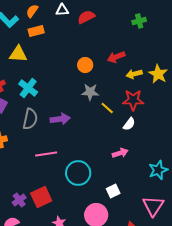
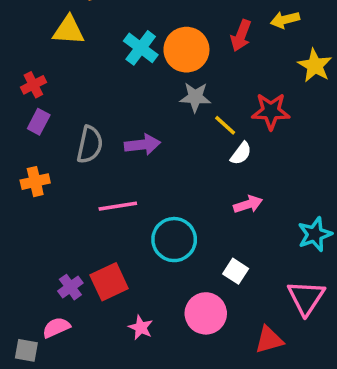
red arrow: (116, 57) -> (241, 36), turned -48
orange circle: (85, 65) -> (186, 50), size x1.6
yellow arrow: (134, 74) -> (285, 20), moved
cyan cross: (28, 88) -> (141, 48), moved
white semicircle: (129, 124) -> (241, 153), moved
white square: (113, 191) -> (236, 271), turned -32

